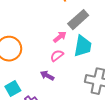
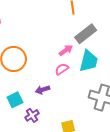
purple arrow: (47, 76) -> (43, 90), moved, turned -48

